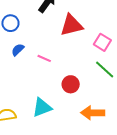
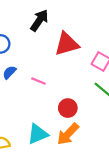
orange arrow: (93, 113) -> (68, 134), moved, turned -45

